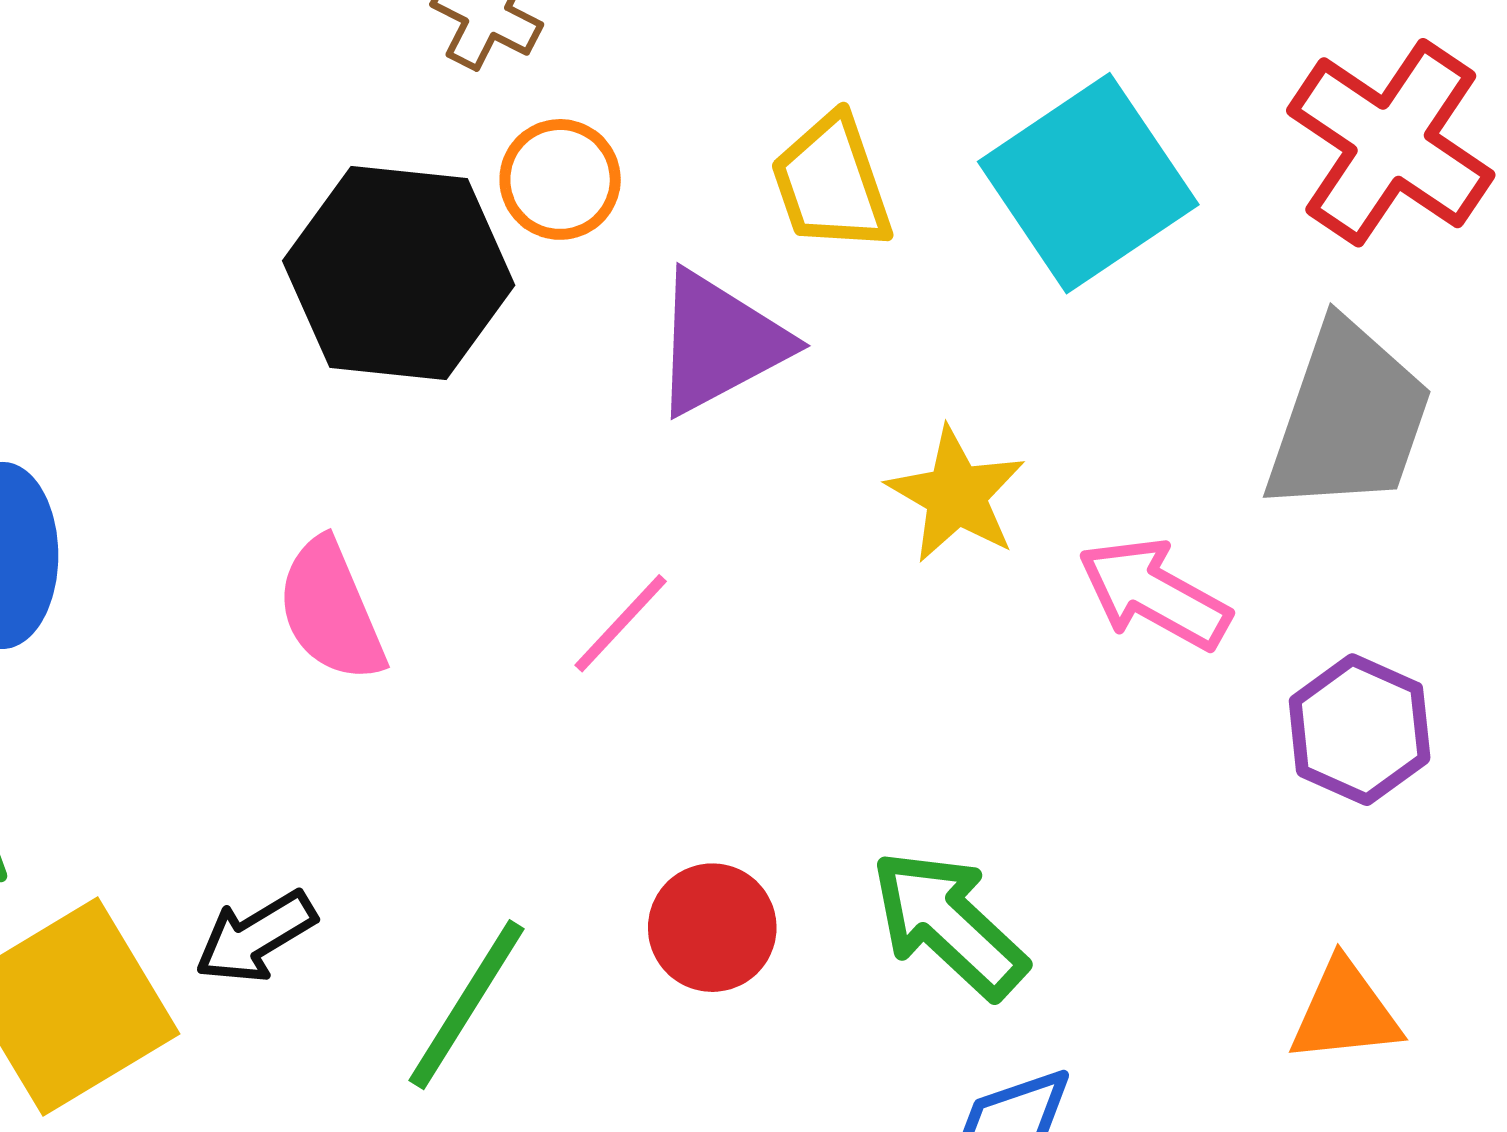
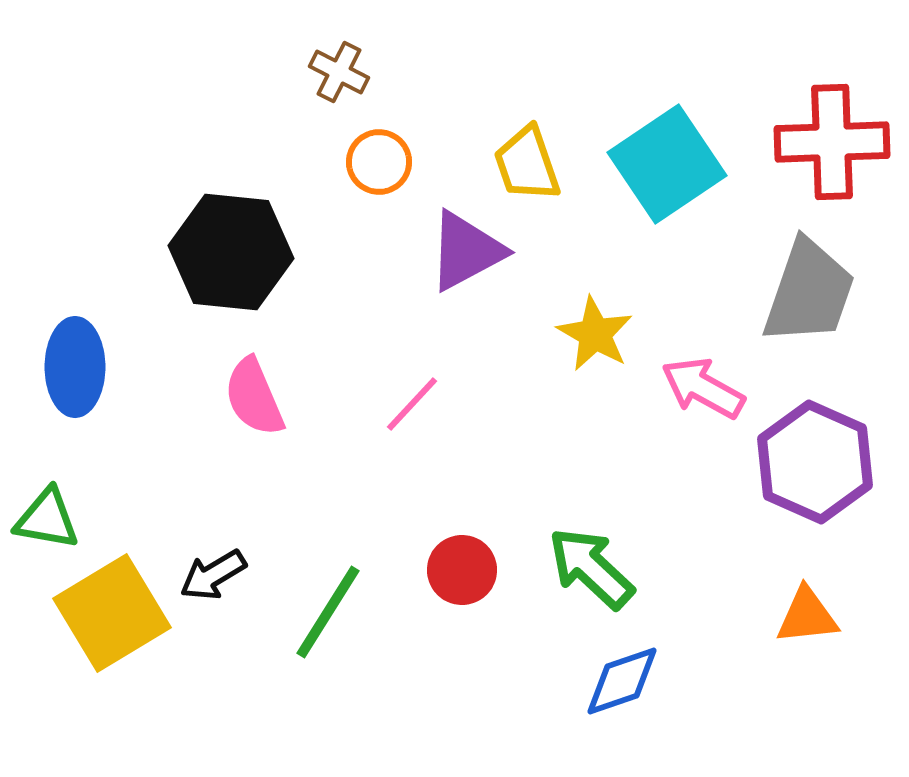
red cross: (1391, 143) -> (832, 142), turned -36
black hexagon: (399, 273) -> (231, 252), moved
purple hexagon: (1360, 730) -> (815, 462), size x1.5

